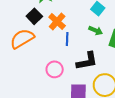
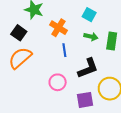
black square: (34, 16) -> (19, 33), moved
orange cross: (57, 21) -> (59, 28), moved

